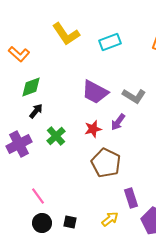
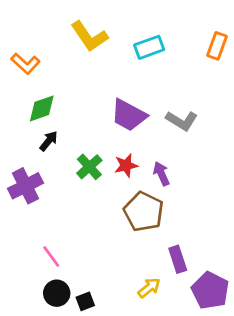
purple arrow: (118, 122) -> (161, 174), moved, turned 120
green cross: (56, 136) -> (89, 167), moved
black square: (70, 222) -> (85, 301), moved, turned -32

